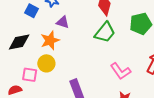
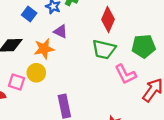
green trapezoid: (105, 32) -> (104, 49), turned 55
pink L-shape: (121, 71) -> (125, 74), moved

